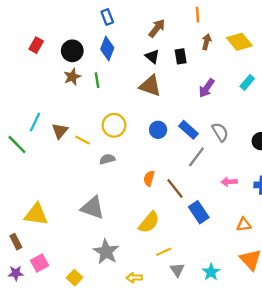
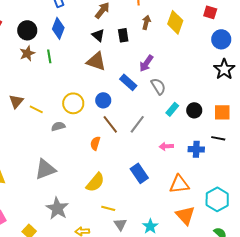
yellow diamond: (239, 42) -> (175, 22), turned 60
cyan rectangle: (247, 82) -> (172, 109), moved
yellow circle: (114, 125) -> (73, 103), moved
blue rectangle: (188, 130) -> (128, 82), moved
gray semicircle: (220, 132) -> (158, 86), moved
brown line: (175, 188) -> (110, 124), moved
gray triangle: (93, 208) -> (45, 169), turned -40
orange triangle: (244, 225) -> (179, 184), size x1.5
yellow line: (164, 252) -> (108, 208), turned 40

